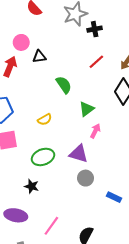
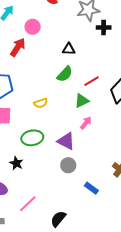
black triangle: (39, 57) -> (69, 49), moved
red line: (96, 62) -> (92, 81), moved
green semicircle: (64, 85) -> (65, 74), turned 66

